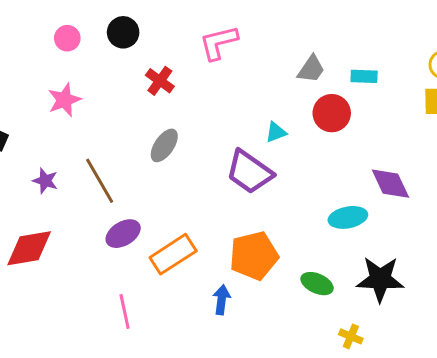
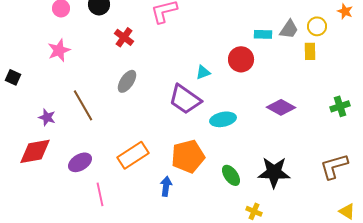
gray trapezoid: (311, 69) -> (289, 29), moved
purple star: (45, 181) -> (47, 117), moved
purple diamond: (390, 184) -> (281, 107), turned -36
cyan ellipse: (348, 217) -> (223, 119), moved
purple ellipse: (123, 234) -> (80, 162), moved
green ellipse: (317, 284) -> (231, 175), turned 30

